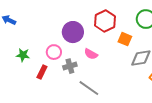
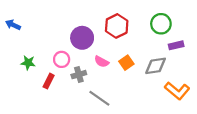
orange square: (125, 39) -> (126, 63), moved, turned 32

